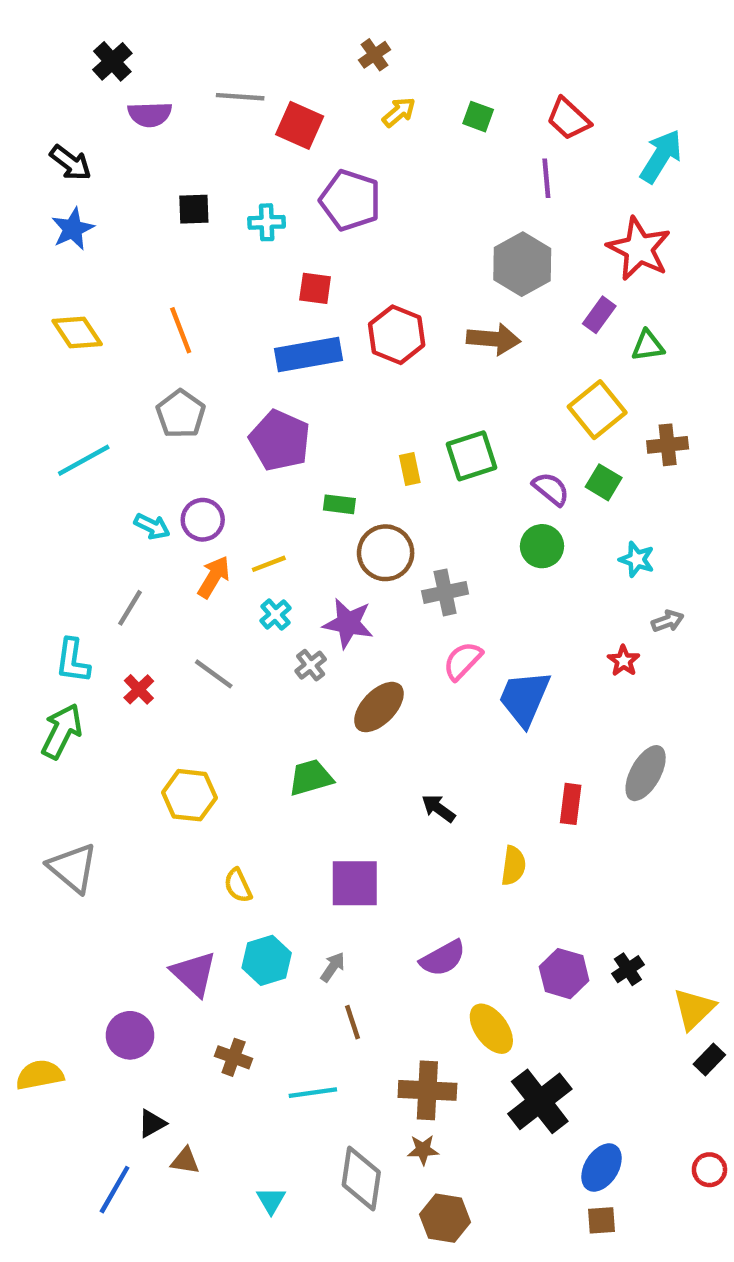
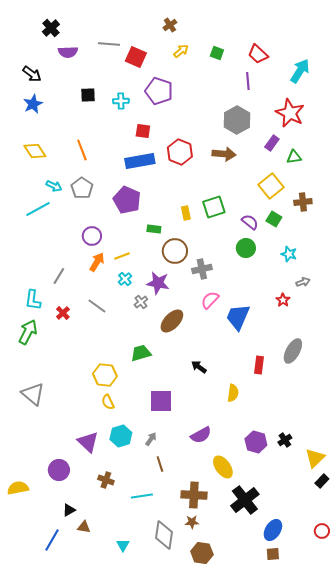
cyan arrow: (152, 526) -> (54, 186), moved
yellow hexagon: (189, 795) -> (105, 375), moved

